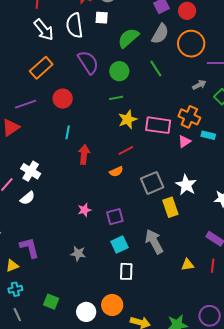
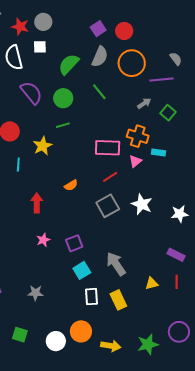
yellow star: (128, 119) -> (43, 146), moved
red line: (126, 151) -> (110, 177), moved
red arrow: (84, 155) -> (37, 203), moved
orange semicircle: (116, 172) -> (71, 185), moved
yellow rectangle: (170, 207) -> (118, 300), moved
gray star: (78, 254) -> (35, 293), moved

